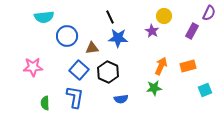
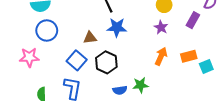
purple star: (152, 31) -> (161, 27), moved
blue circle: (67, 36) -> (47, 30), moved
green star: (154, 88) -> (140, 85), moved
cyan square: (205, 90) -> (206, 67), moved

